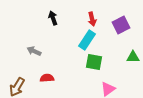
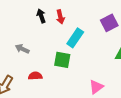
red arrow: (92, 19) -> (60, 17), moved
green square: (94, 62) -> (62, 60), moved

